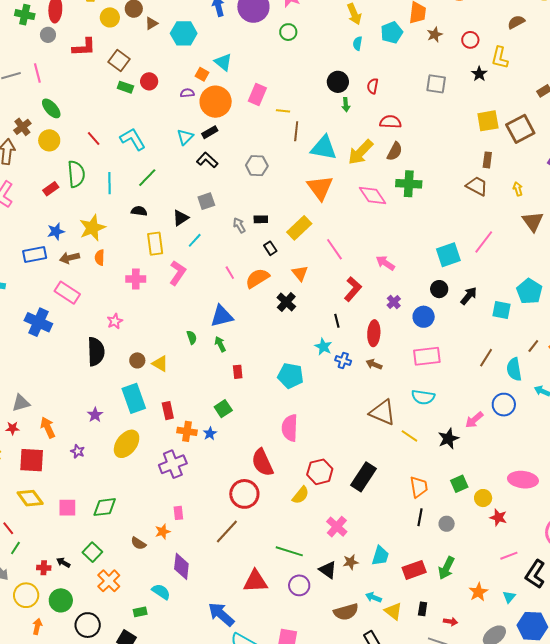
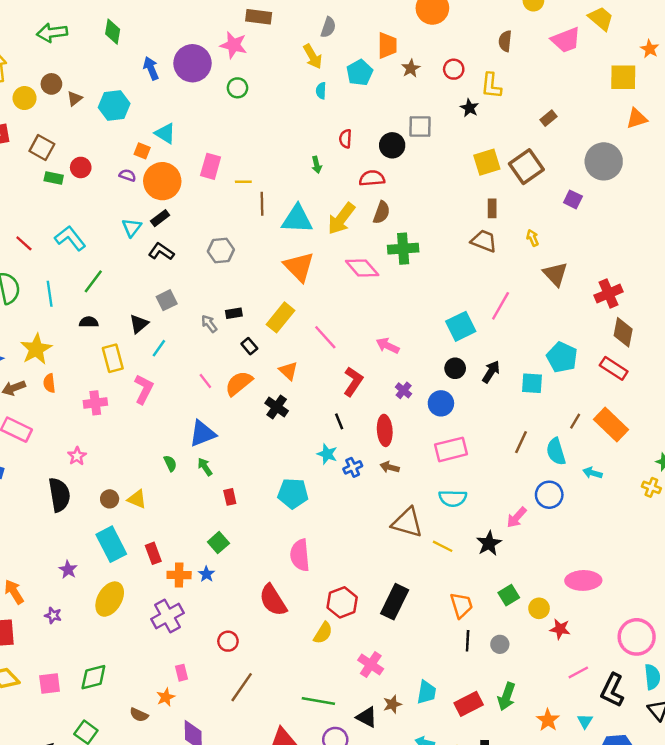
brown semicircle: (516, 22) -> (505, 41), turned -48
black circle: (338, 82) -> (392, 145), moved
purple semicircle: (187, 93) -> (127, 175), turned 32
blue cross: (343, 361) -> (353, 467), turned -35
red circle: (244, 494) -> (228, 641), moved, size x0.6

